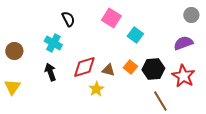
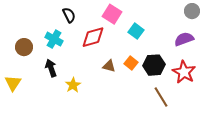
brown circle: (14, 51) -> (24, 47), moved
red diamond: (84, 67) -> (93, 37), moved
yellow star: (96, 89) -> (73, 85), moved

